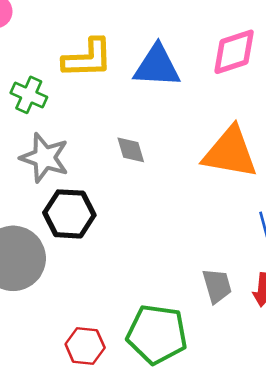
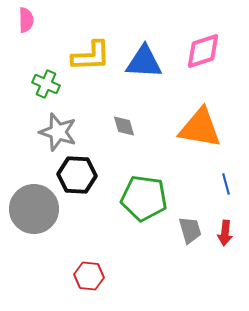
green pentagon: (157, 334) -> (144, 198), moved

